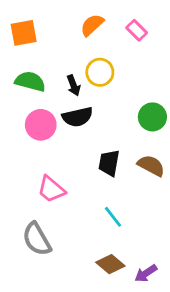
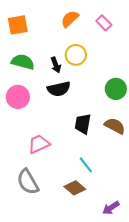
pink circle: (41, 125) -> (18, 97), moved
pink trapezoid: (51, 189) -> (39, 144), turned 115
brown diamond: (110, 264) -> (75, 188), moved

